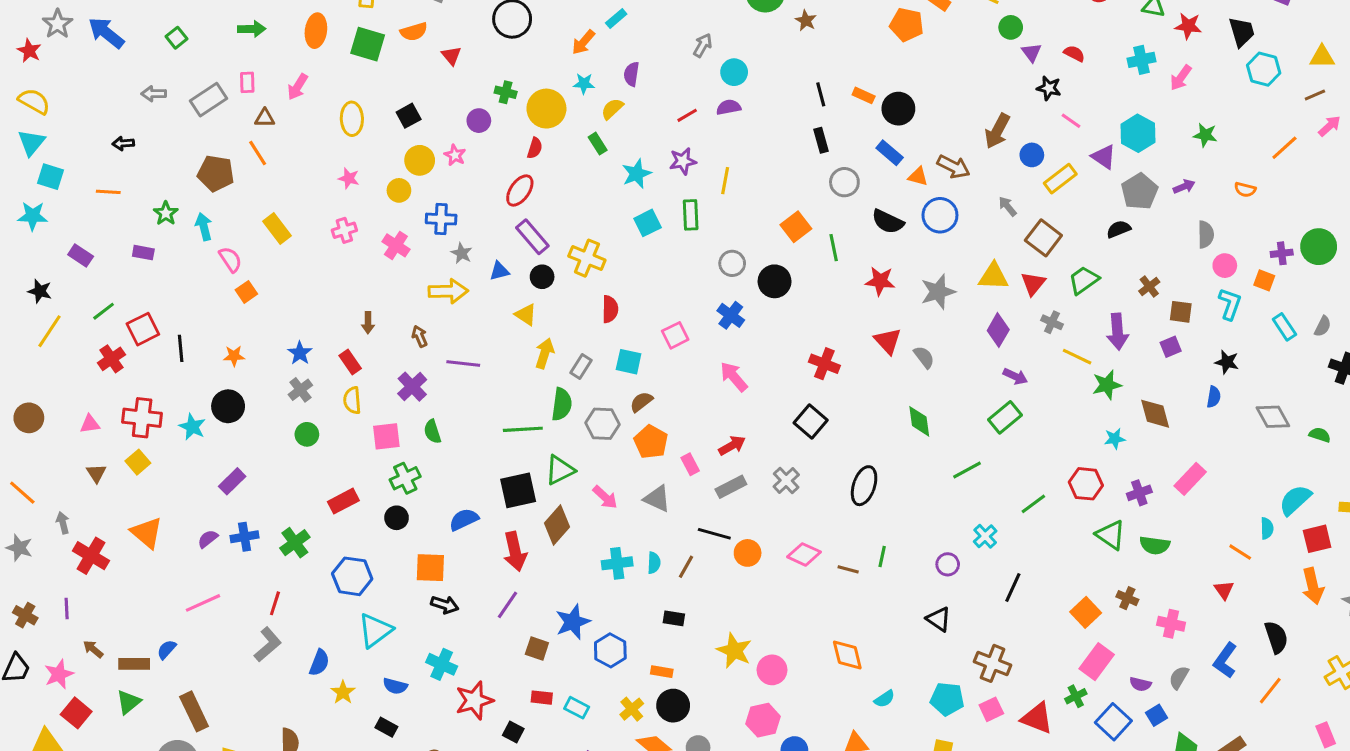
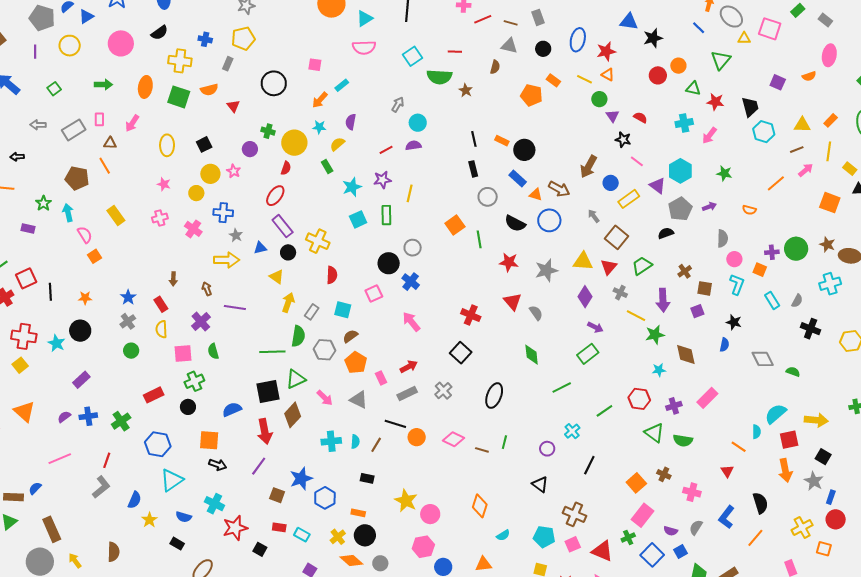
black circle: (775, 281) -> (389, 263), moved
orange diamond: (847, 655) -> (480, 506), turned 30

